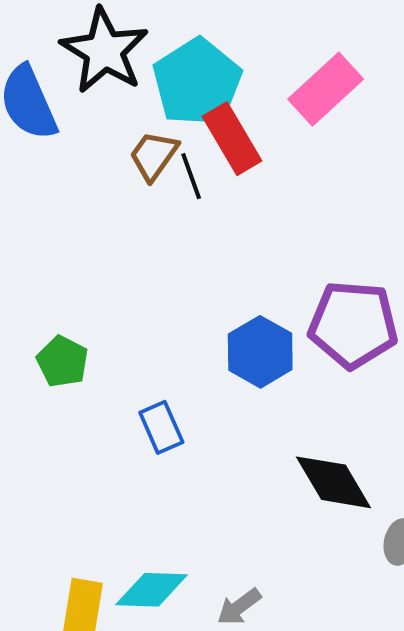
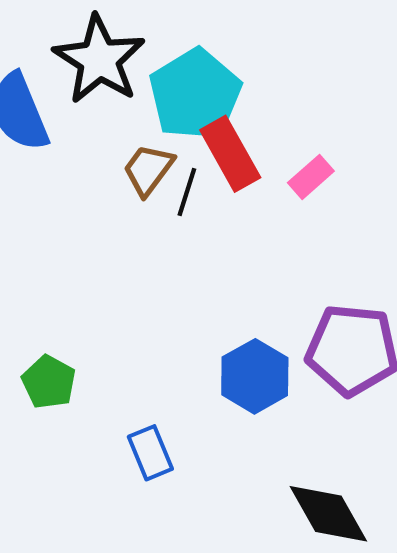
pink rectangle: (326, 89) -> (311, 177), moved, size x0.6
black line: (191, 176) -> (187, 192), turned 36

